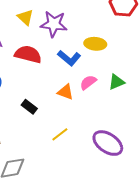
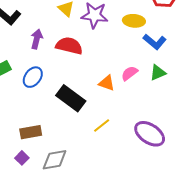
yellow ellipse: (95, 44) -> (134, 21), moved
blue L-shape: (69, 58) -> (155, 42), moved
black rectangle: (29, 107) -> (71, 98), size x1.8

